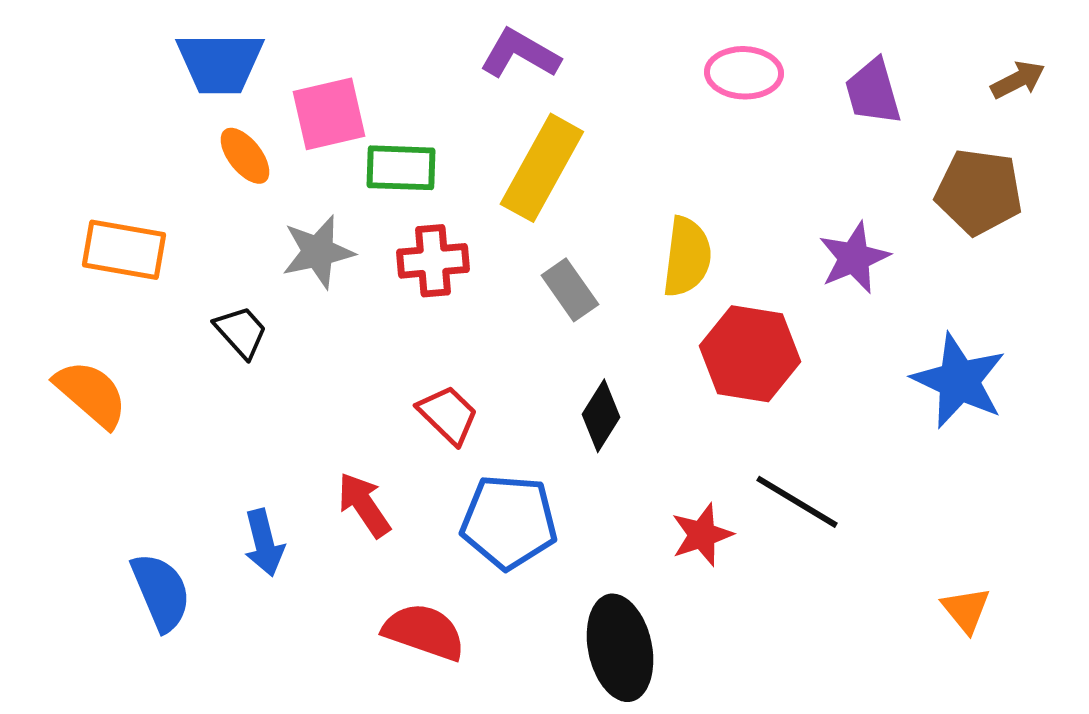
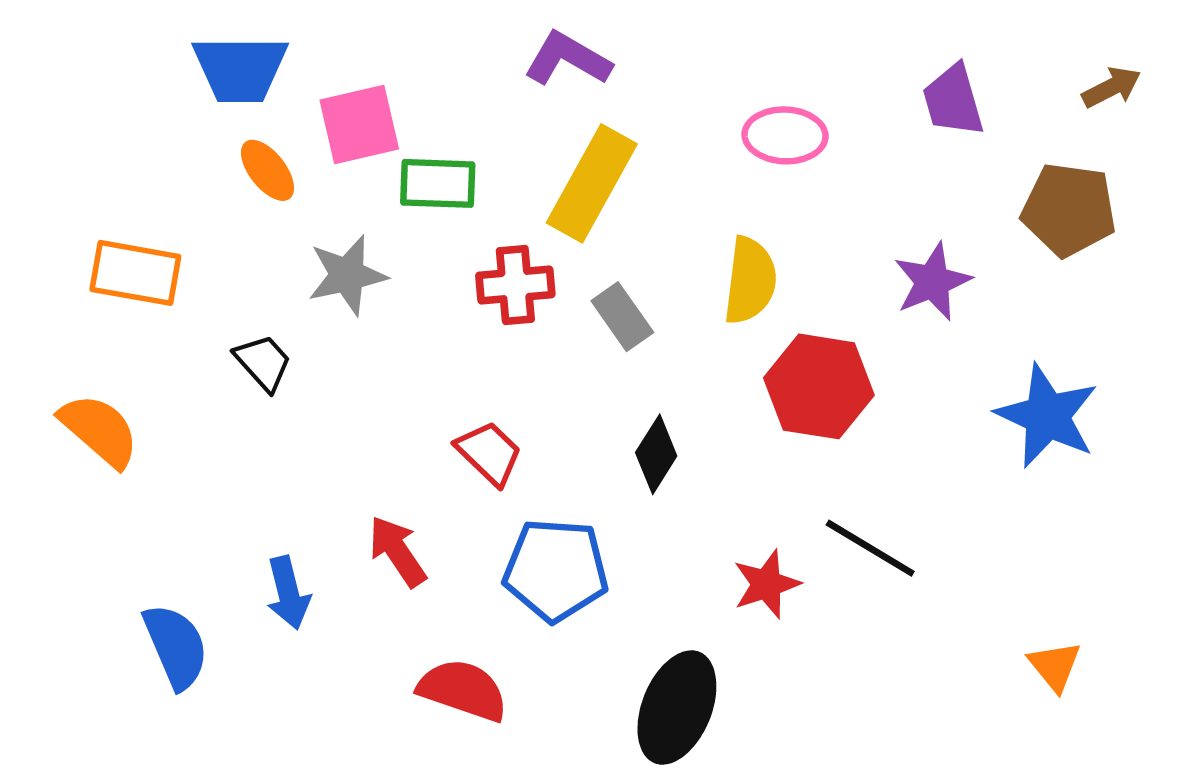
pink ellipse: (744, 73) -> (785, 135), moved
red cross: (433, 261) -> (515, 285), moved
black ellipse: (620, 648) -> (677, 707), turned 34

